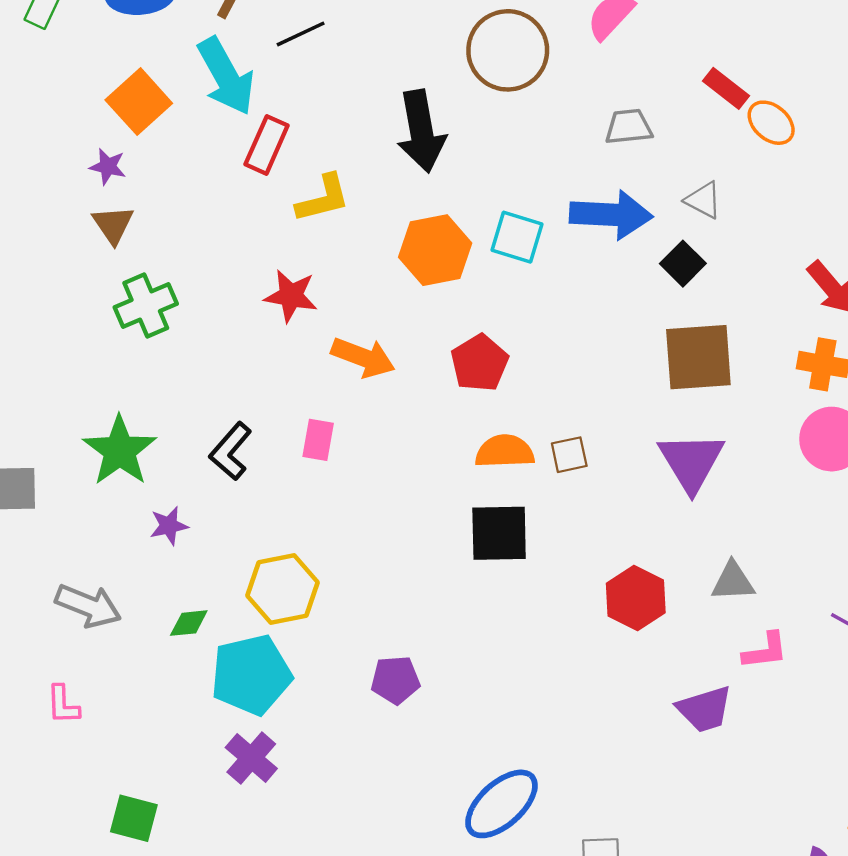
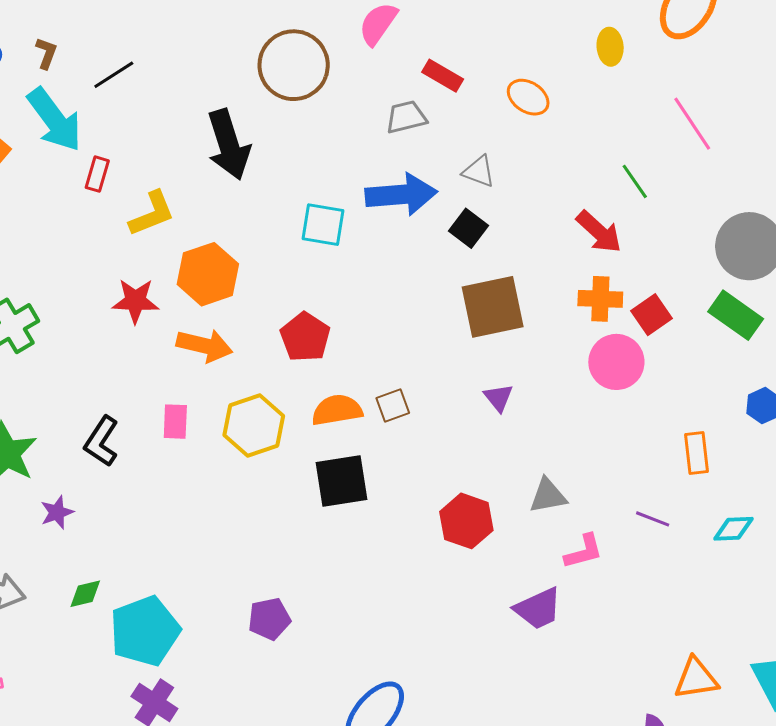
red rectangle: (726, 88) -> (443, 76), moved
red rectangle: (267, 145) -> (97, 174), size x0.7
orange hexagon: (435, 250) -> (208, 274), moved
purple triangle: (691, 462) -> (498, 398), size x0.5
yellow hexagon: (283, 589) -> (254, 426), moved

